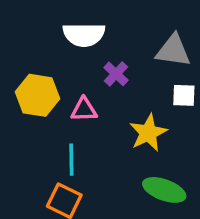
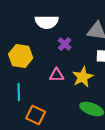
pink triangle: (84, 110) -> (57, 75), moved
cyan line: (71, 160) -> (19, 92), moved

